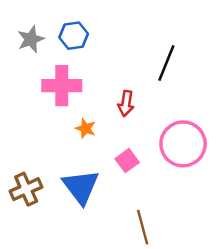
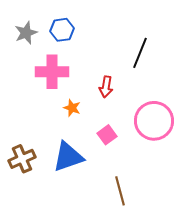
blue triangle: (81, 187) -> (68, 157), turned 48

